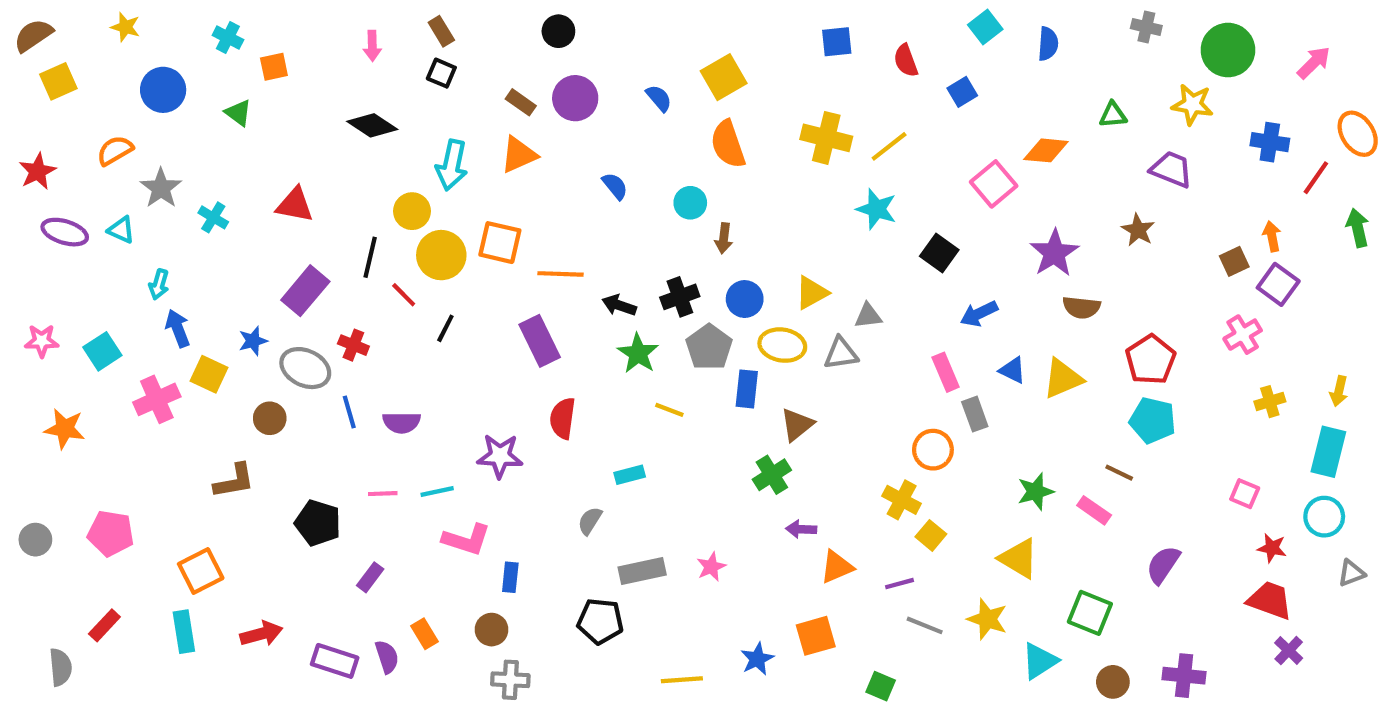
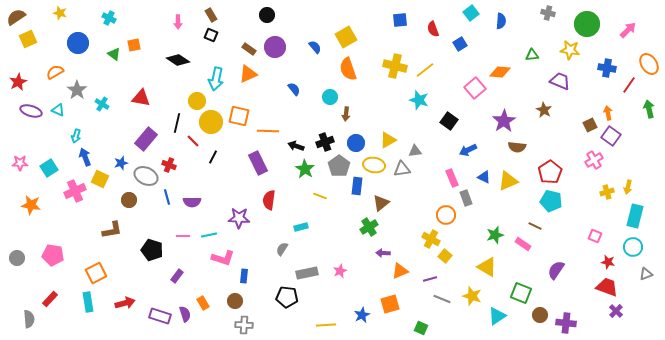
orange square: (274, 67) -> (134, 45), moved
yellow arrow: (1339, 391) -> (628, 187), moved
brown circle: (1113, 682) -> (540, 315), moved

